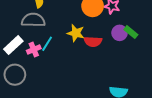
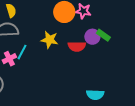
red semicircle: (93, 42) -> (77, 46), moved

